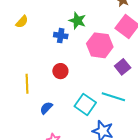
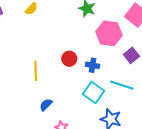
blue cross: (61, 36) -> (93, 65), moved
blue semicircle: (46, 108) -> (46, 105), moved

